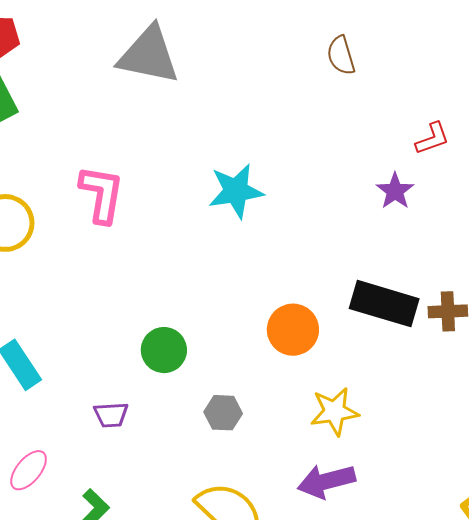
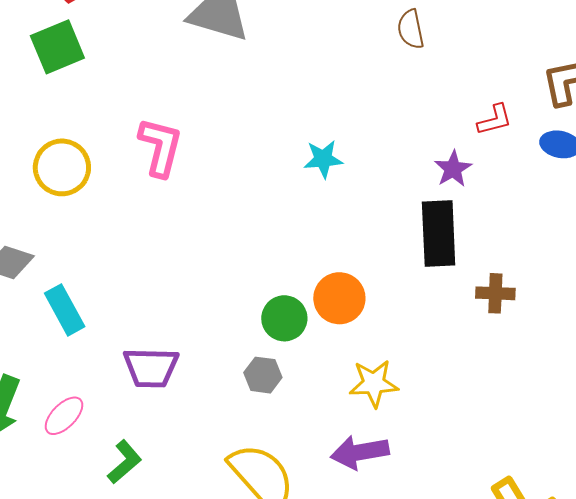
cyan star: (236, 191) -> (323, 159), moved, size x0.7
black rectangle: (384, 304) -> (439, 233), moved, turned 66
green circle: (164, 350) -> (284, 318), moved
purple trapezoid: (111, 415) -> (151, 368), size x1.6

